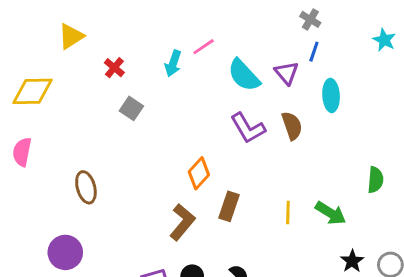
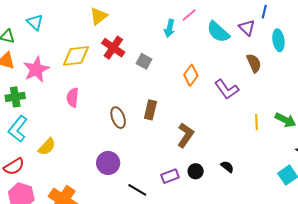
red cross: (114, 68) -> (113, 48), moved, size x1.6
purple L-shape: (248, 128) -> (227, 89), moved
orange diamond: (199, 173) -> (191, 75), moved
brown rectangle: (229, 206) -> (150, 110), moved

